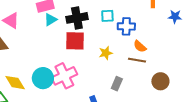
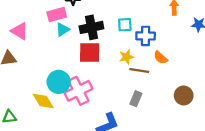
yellow star: (106, 53) -> (127, 57), moved
brown line: (137, 60) -> (139, 70), moved
cyan circle: (43, 78) -> (59, 82), moved
yellow diamond: (15, 83) -> (43, 101), moved

